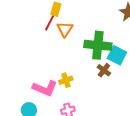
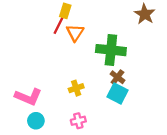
cyan square: (117, 55) -> (117, 94), moved
pink L-shape: (45, 88) -> (28, 97), moved

